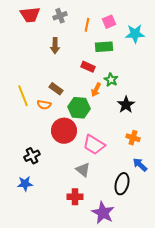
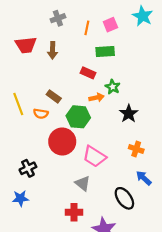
red trapezoid: (30, 15) -> (26, 45), moved
cyan star: (135, 34) -> (143, 16), moved, turned 30
orange arrow: (96, 90) -> (97, 98), turned -128
black ellipse: (122, 184) -> (124, 198), turned -50

